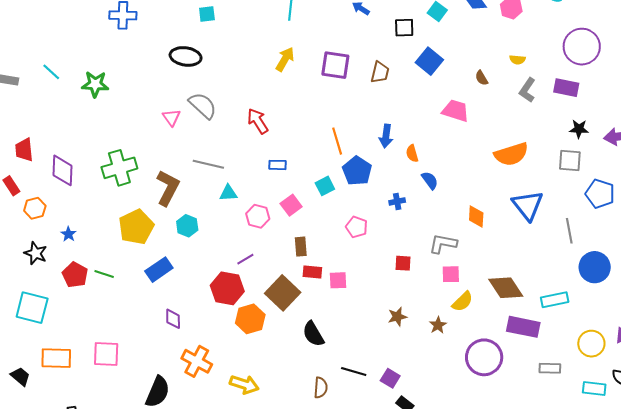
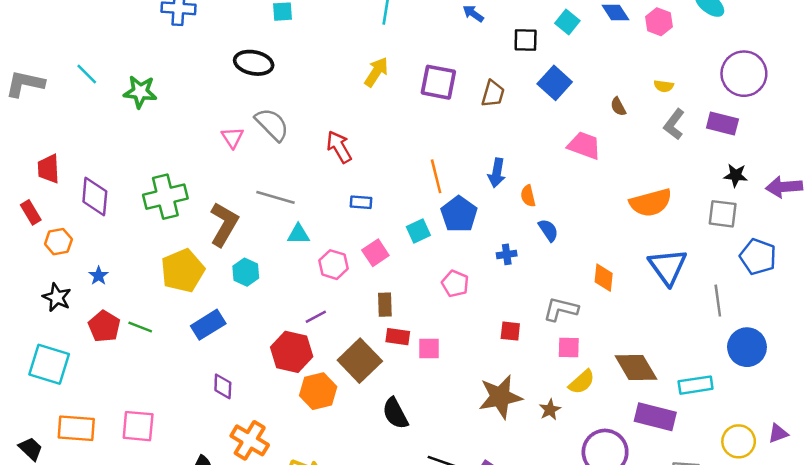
brown star: (397, 317) -> (500, 397), size x1.8

